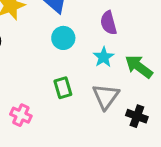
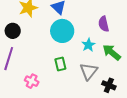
purple semicircle: (109, 23) -> (104, 24), moved
cyan circle: (63, 38) -> (62, 31), size x1.5

